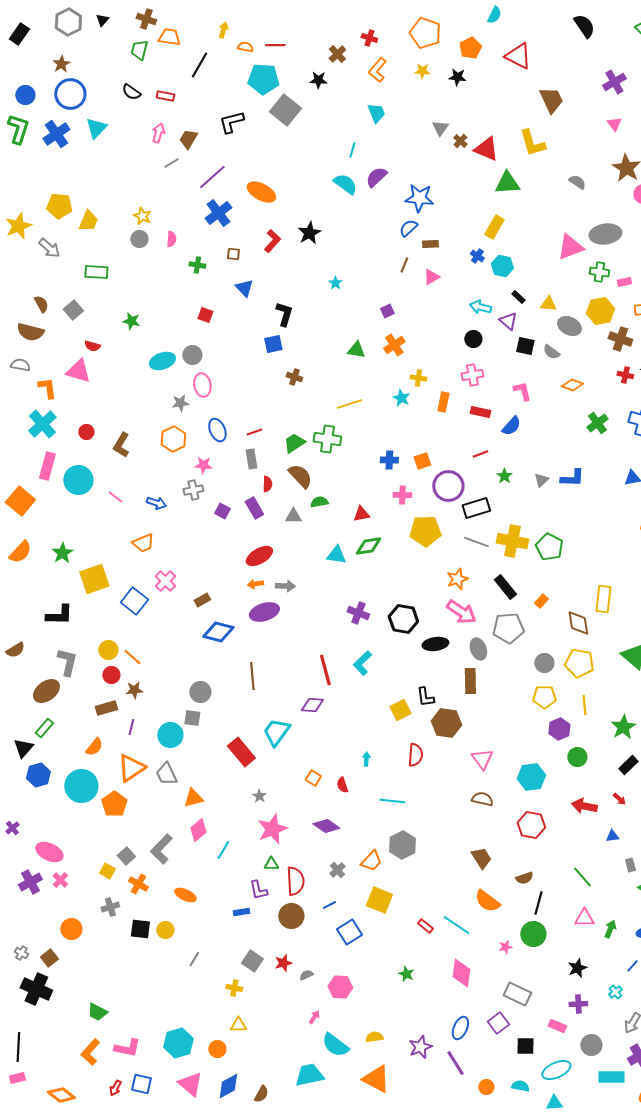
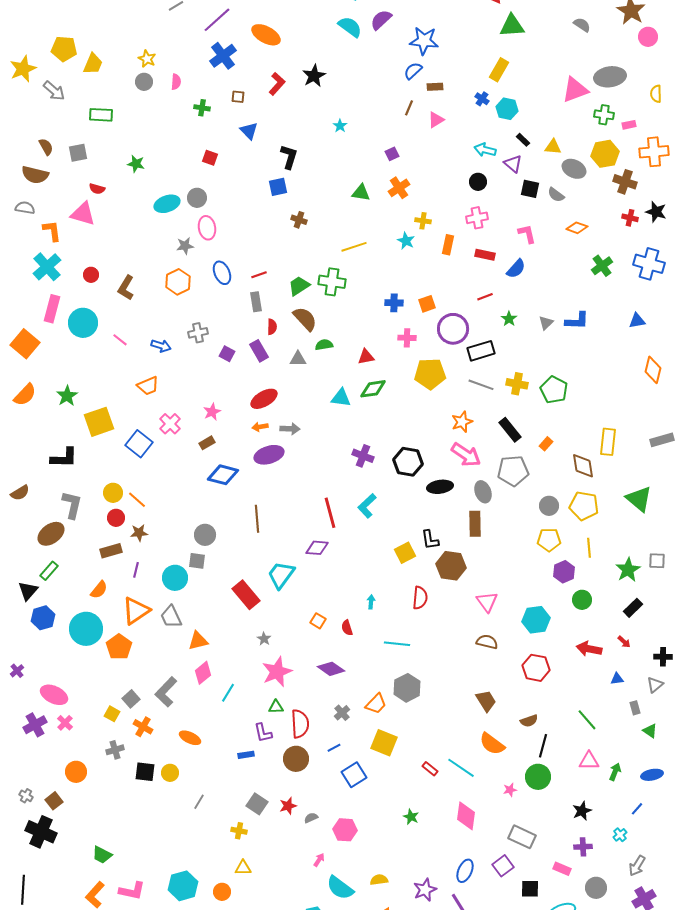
gray square: (73, 310) -> (78, 153), turned 30
pink star: (203, 465) -> (212, 412), moved, turned -30
yellow cross: (512, 541) -> (517, 384), size x0.7

